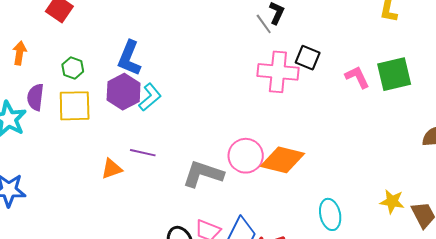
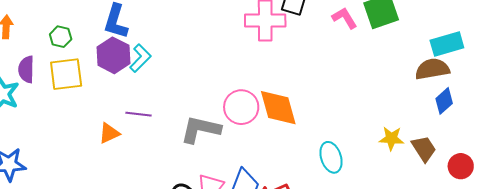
orange diamond: (282, 160) -> (278, 108), turned 66

